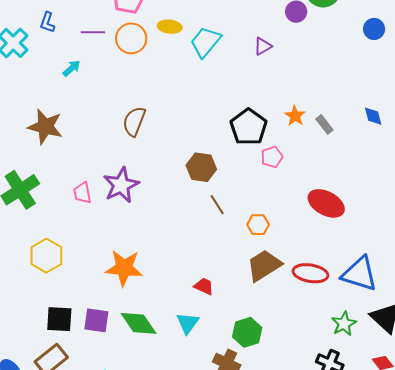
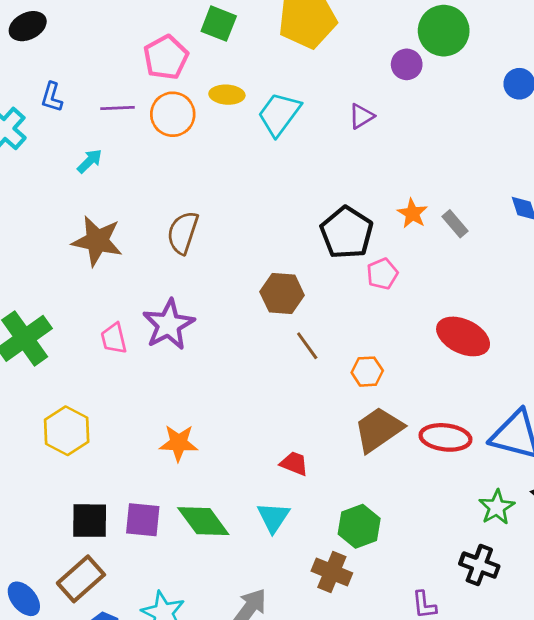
brown star: (45, 127) -> (97, 241), moved
orange star: (124, 268) -> (179, 443), size x0.7

